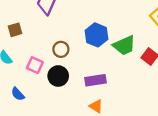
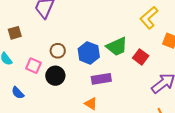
blue hexagon: (96, 35) -> (89, 53), moved
purple rectangle: (95, 80) -> (101, 79), moved

